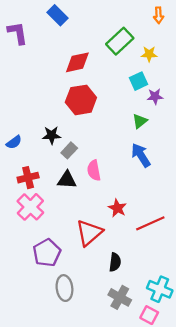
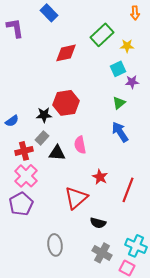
red hexagon: (81, 100) -> (66, 103), moved
gray rectangle: (69, 150) -> (42, 138), moved
red line: (150, 223) -> (128, 190), turned -45
purple pentagon: (47, 253) -> (21, 204), moved
black semicircle: (115, 262) -> (98, 223), turned 98

